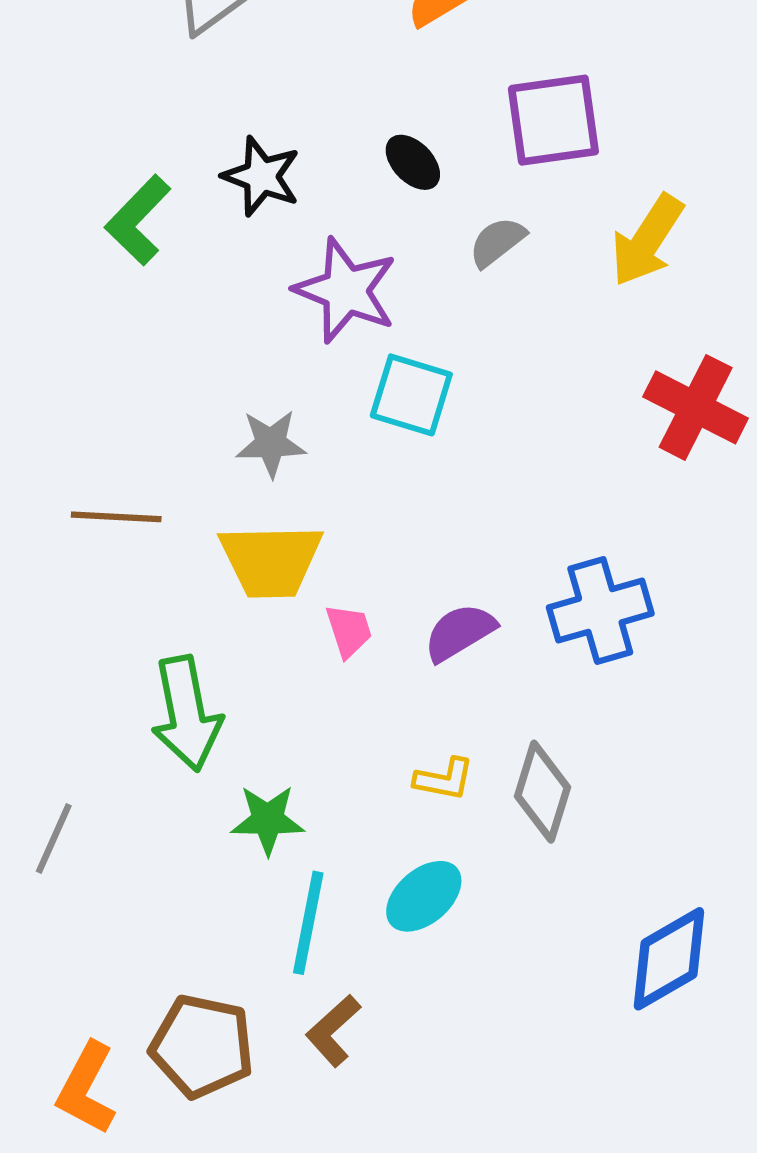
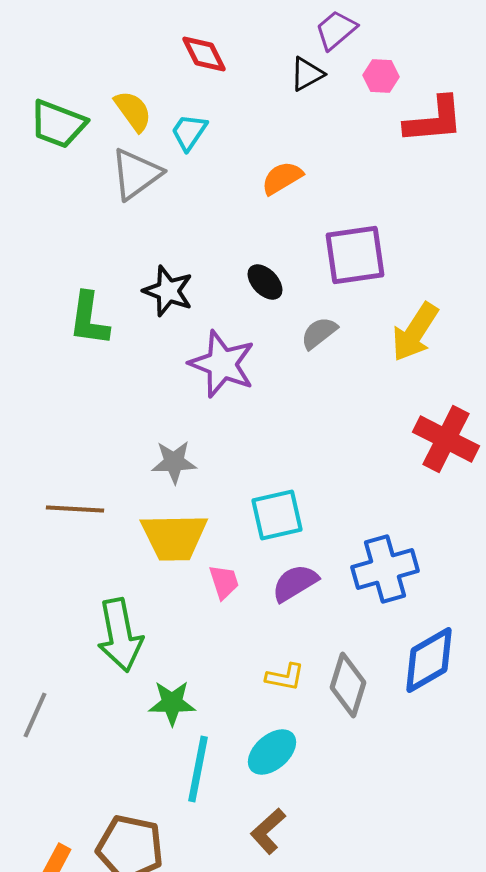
green L-shape: (138, 220) -> (89, 319), turned -36
cyan square: (411, 395) -> (277, 515), moved, turned -30
blue diamond: (669, 959) -> (429, 660), moved
brown L-shape: (333, 1031) -> (268, 831), moved

